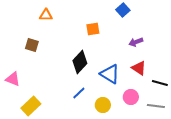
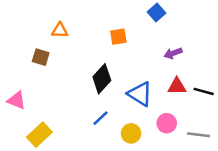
orange triangle: (46, 15) -> (60, 30), moved
red triangle: (139, 68) -> (177, 86), turned -35
black line: (160, 83) -> (204, 91), moved

